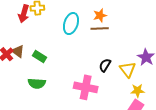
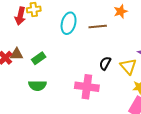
orange star: (100, 15) -> (121, 11), moved
brown triangle: (18, 51) -> (17, 54), turned -32
green rectangle: (39, 57) -> (39, 58), turned -64

